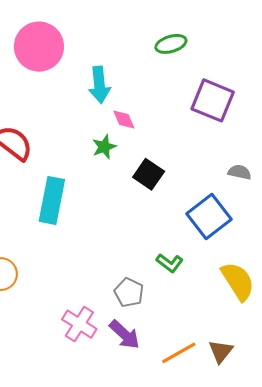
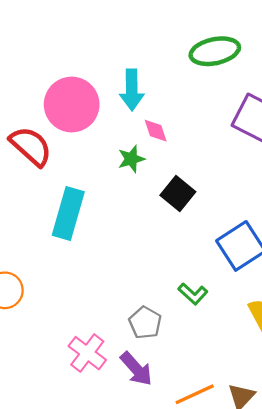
green ellipse: (171, 44) -> (215, 51), size x1.4
pink circle: (39, 47) -> (72, 104), moved

